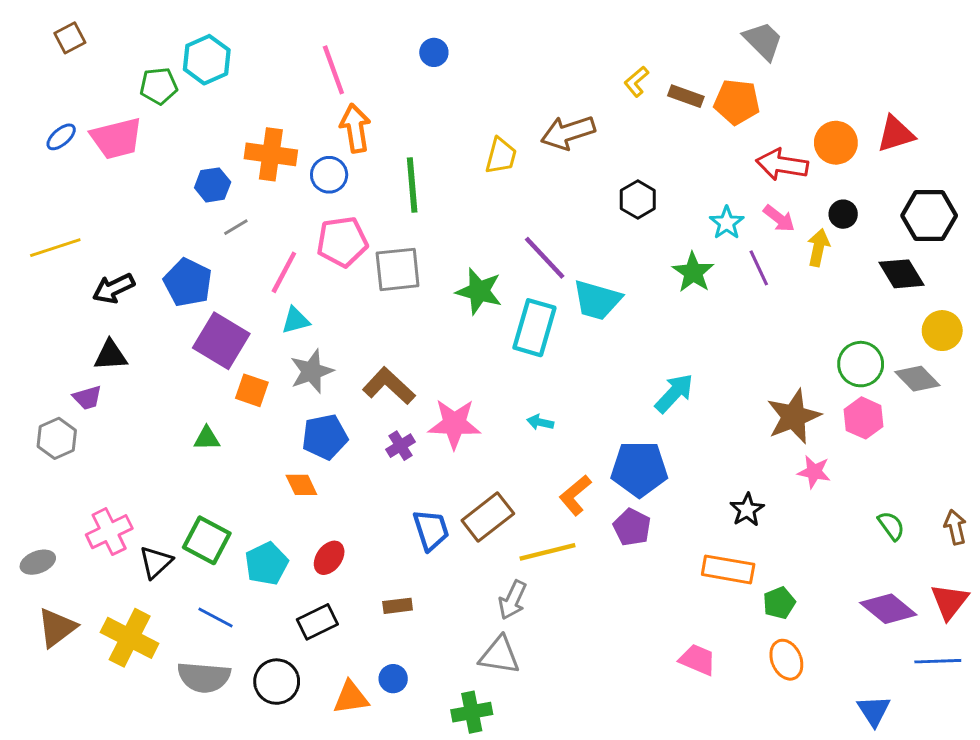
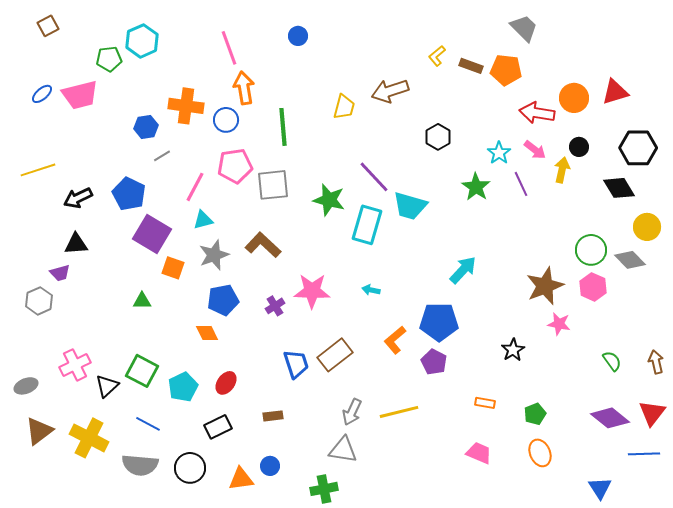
brown L-shape: (389, 386) -> (263, 245), moved
yellow line: (548, 552) -> (399, 412), moved
orange rectangle: (728, 569) -> (485, 403), moved, size x0.6

